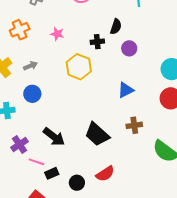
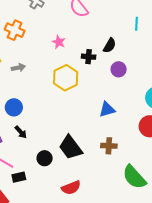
orange cross: (20, 30) -> (15, 30), turned 36
pink star: (57, 34) -> (59, 42), moved
blue circle: (32, 94) -> (14, 107), moved
black arrow: (54, 137) -> (21, 132), moved, size x0.6
black circle: (77, 183) -> (45, 158), moved

